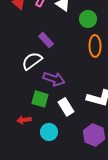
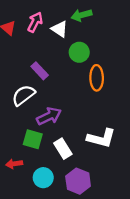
green circle: (88, 19) -> (79, 52), moved
purple arrow: (54, 79) -> (49, 116), turned -45
purple hexagon: (94, 135) -> (78, 181), moved

